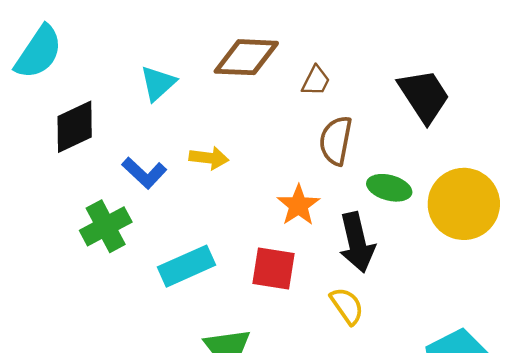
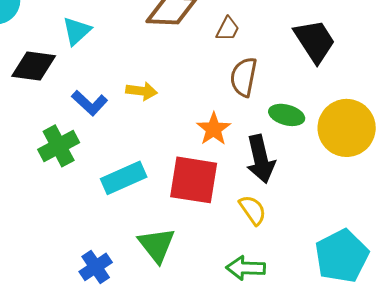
cyan triangle: (158, 83) -> (77, 31), moved
black diamond: (75, 127) -> (34, 66), turned 33
red square: (274, 269) -> (194, 180), size x1.4

